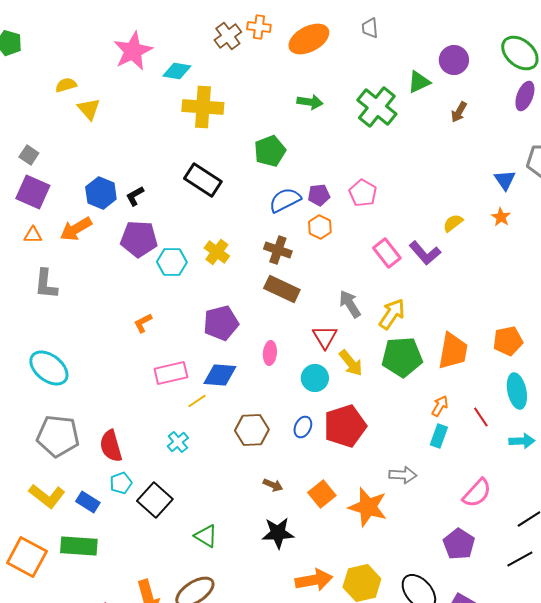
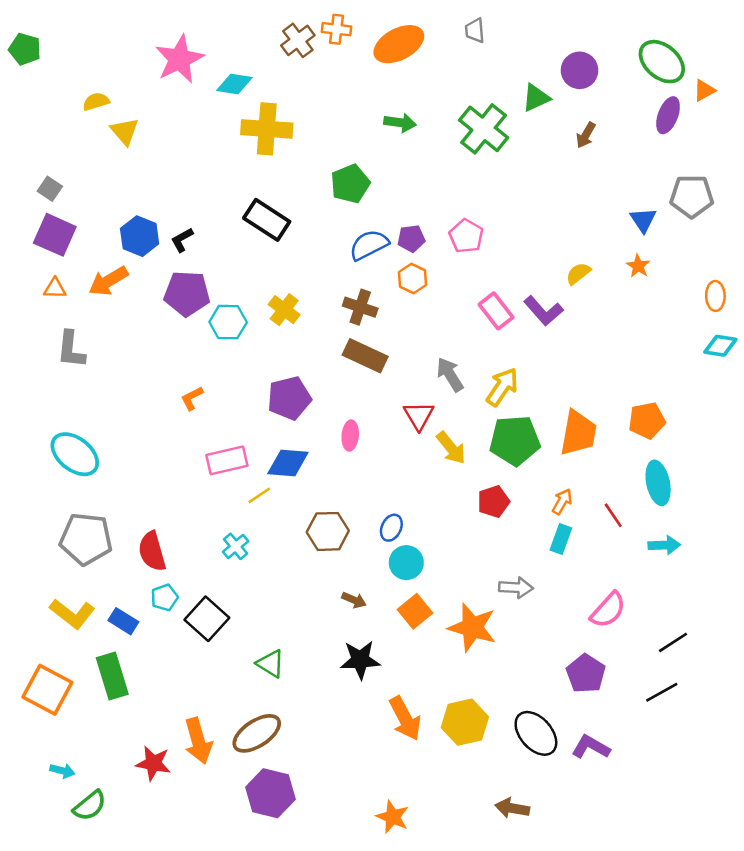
cyan circle: (315, 378) -> (406, 563), moved
red pentagon: (345, 426) -> (494, 502), moved, size x0.6
green rectangle: (79, 546) -> (112, 676), turned 69
orange arrow: (314, 580) -> (405, 718), turned 72

